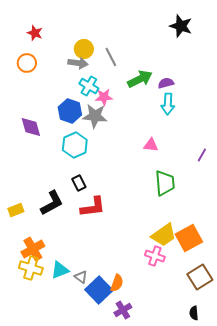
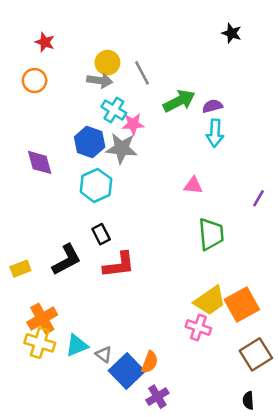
black star: (181, 26) -> (232, 33), size x0.7

